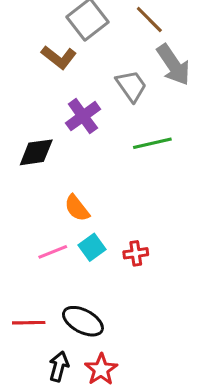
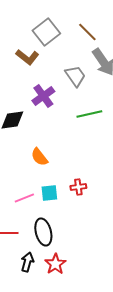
cyan square: (92, 247) -> (49, 193), moved, turned 30
pink line: (53, 252) -> (24, 198), moved
black ellipse: (83, 321) -> (43, 232), turned 48

